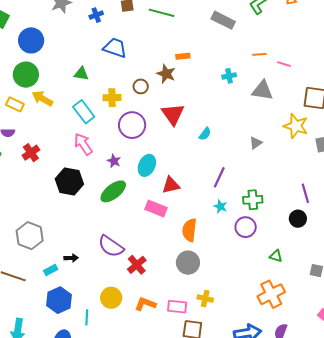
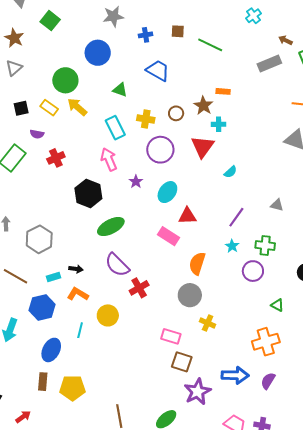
gray rectangle: (223, 20) -> (269, 64), turned -60
blue circle: (31, 40) -> (98, 53), moved
cyan cross: (229, 76) -> (219, 124), moved
gray triangle: (256, 143) -> (277, 205), moved, turned 40
green ellipse: (113, 191) -> (111, 227), moved
yellow cross: (205, 299) -> (208, 323), moved
blue hexagon: (59, 300) -> (42, 307), moved
orange L-shape: (145, 304) -> (78, 294), moved

